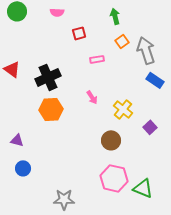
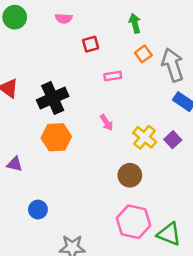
purple square: (150, 127) -> (173, 140), moved
purple triangle: (17, 140) -> (15, 164), moved
blue circle: (23, 168) -> (38, 210), moved

